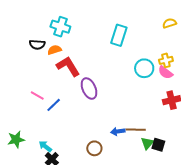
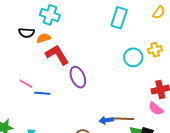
yellow semicircle: (169, 23) -> (159, 13), turned 144
cyan rectangle: (119, 35) -> (119, 18), moved
pink semicircle: (165, 72) -> (156, 109), moved
blue line: (54, 105) -> (42, 93), turned 49

